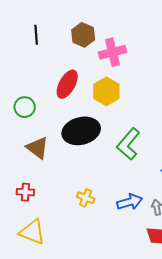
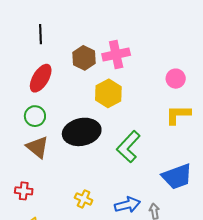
brown hexagon: (83, 35) -> (84, 58), moved
red ellipse: (67, 84) -> (41, 78), moved
green circle: (25, 107) -> (35, 116), moved

